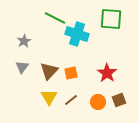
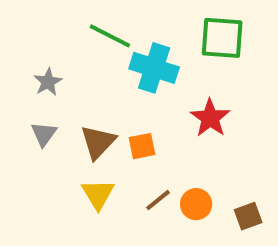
red star: (107, 73) -> (210, 118), moved
brown line: (71, 100) -> (158, 200), moved
brown square: (119, 100) -> (248, 216), moved

